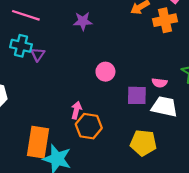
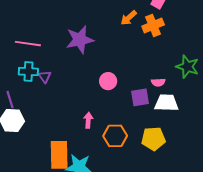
purple star: (83, 21) -> (80, 40), size x1.6
orange hexagon: (89, 126) -> (115, 136), moved

